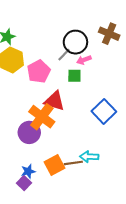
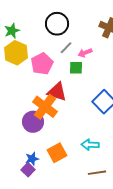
black circle: (75, 42) -> (57, 24), moved
brown line: (73, 163) -> (97, 173), moved

